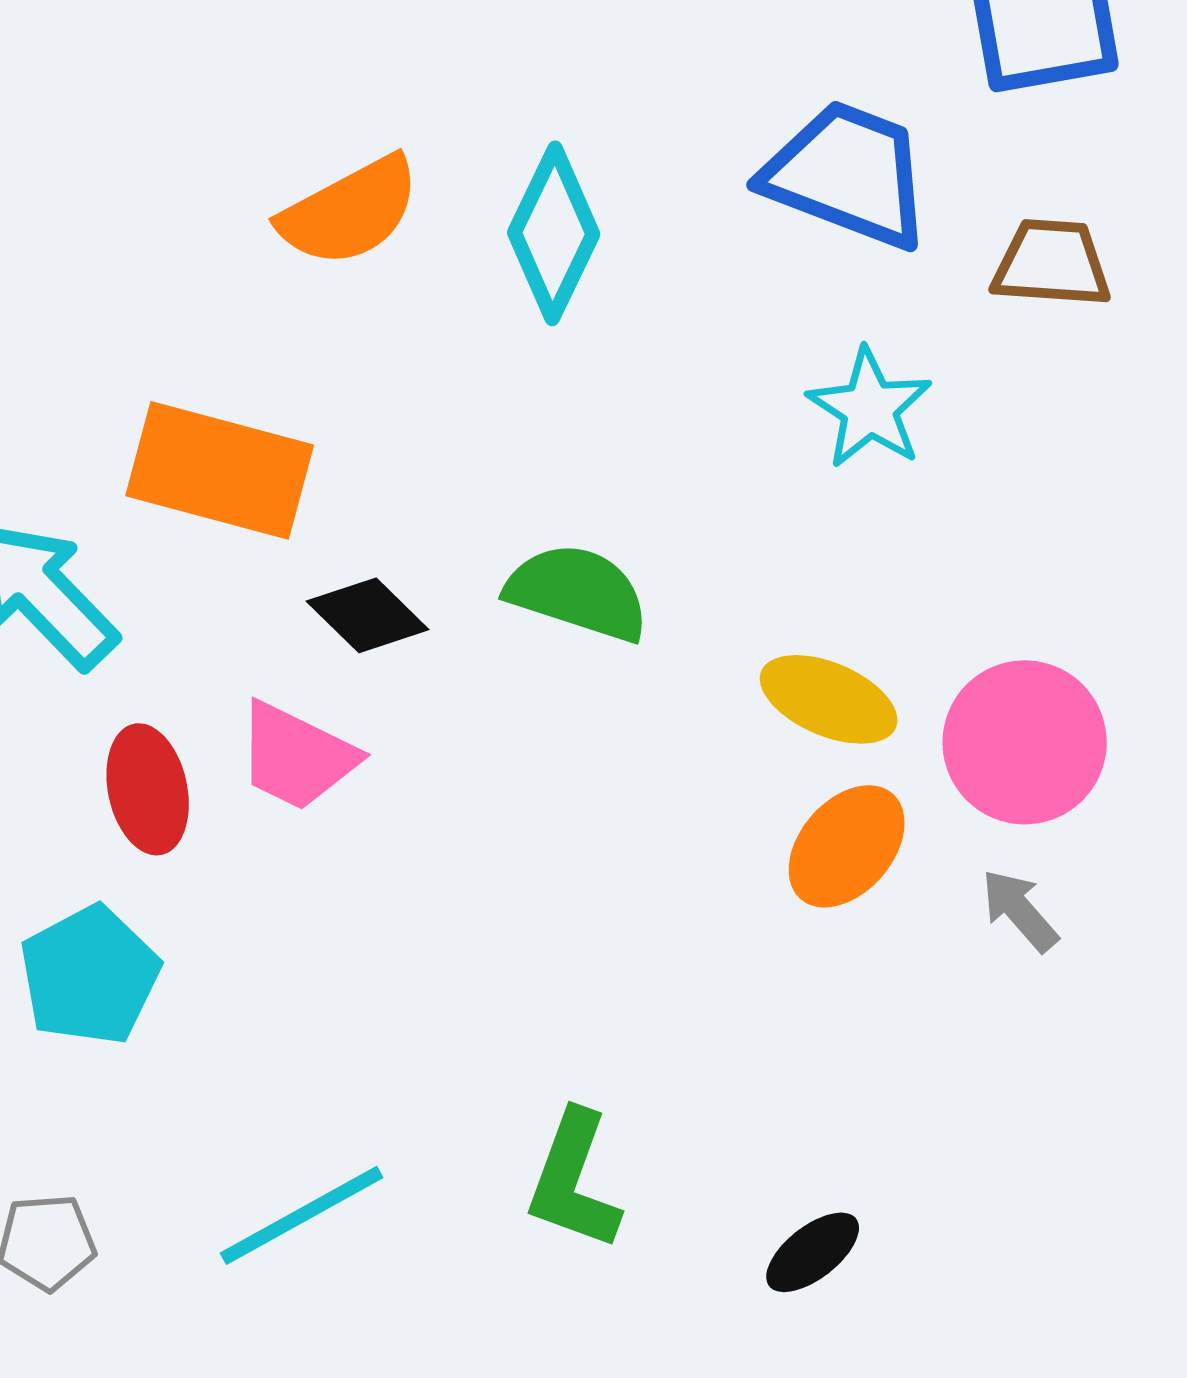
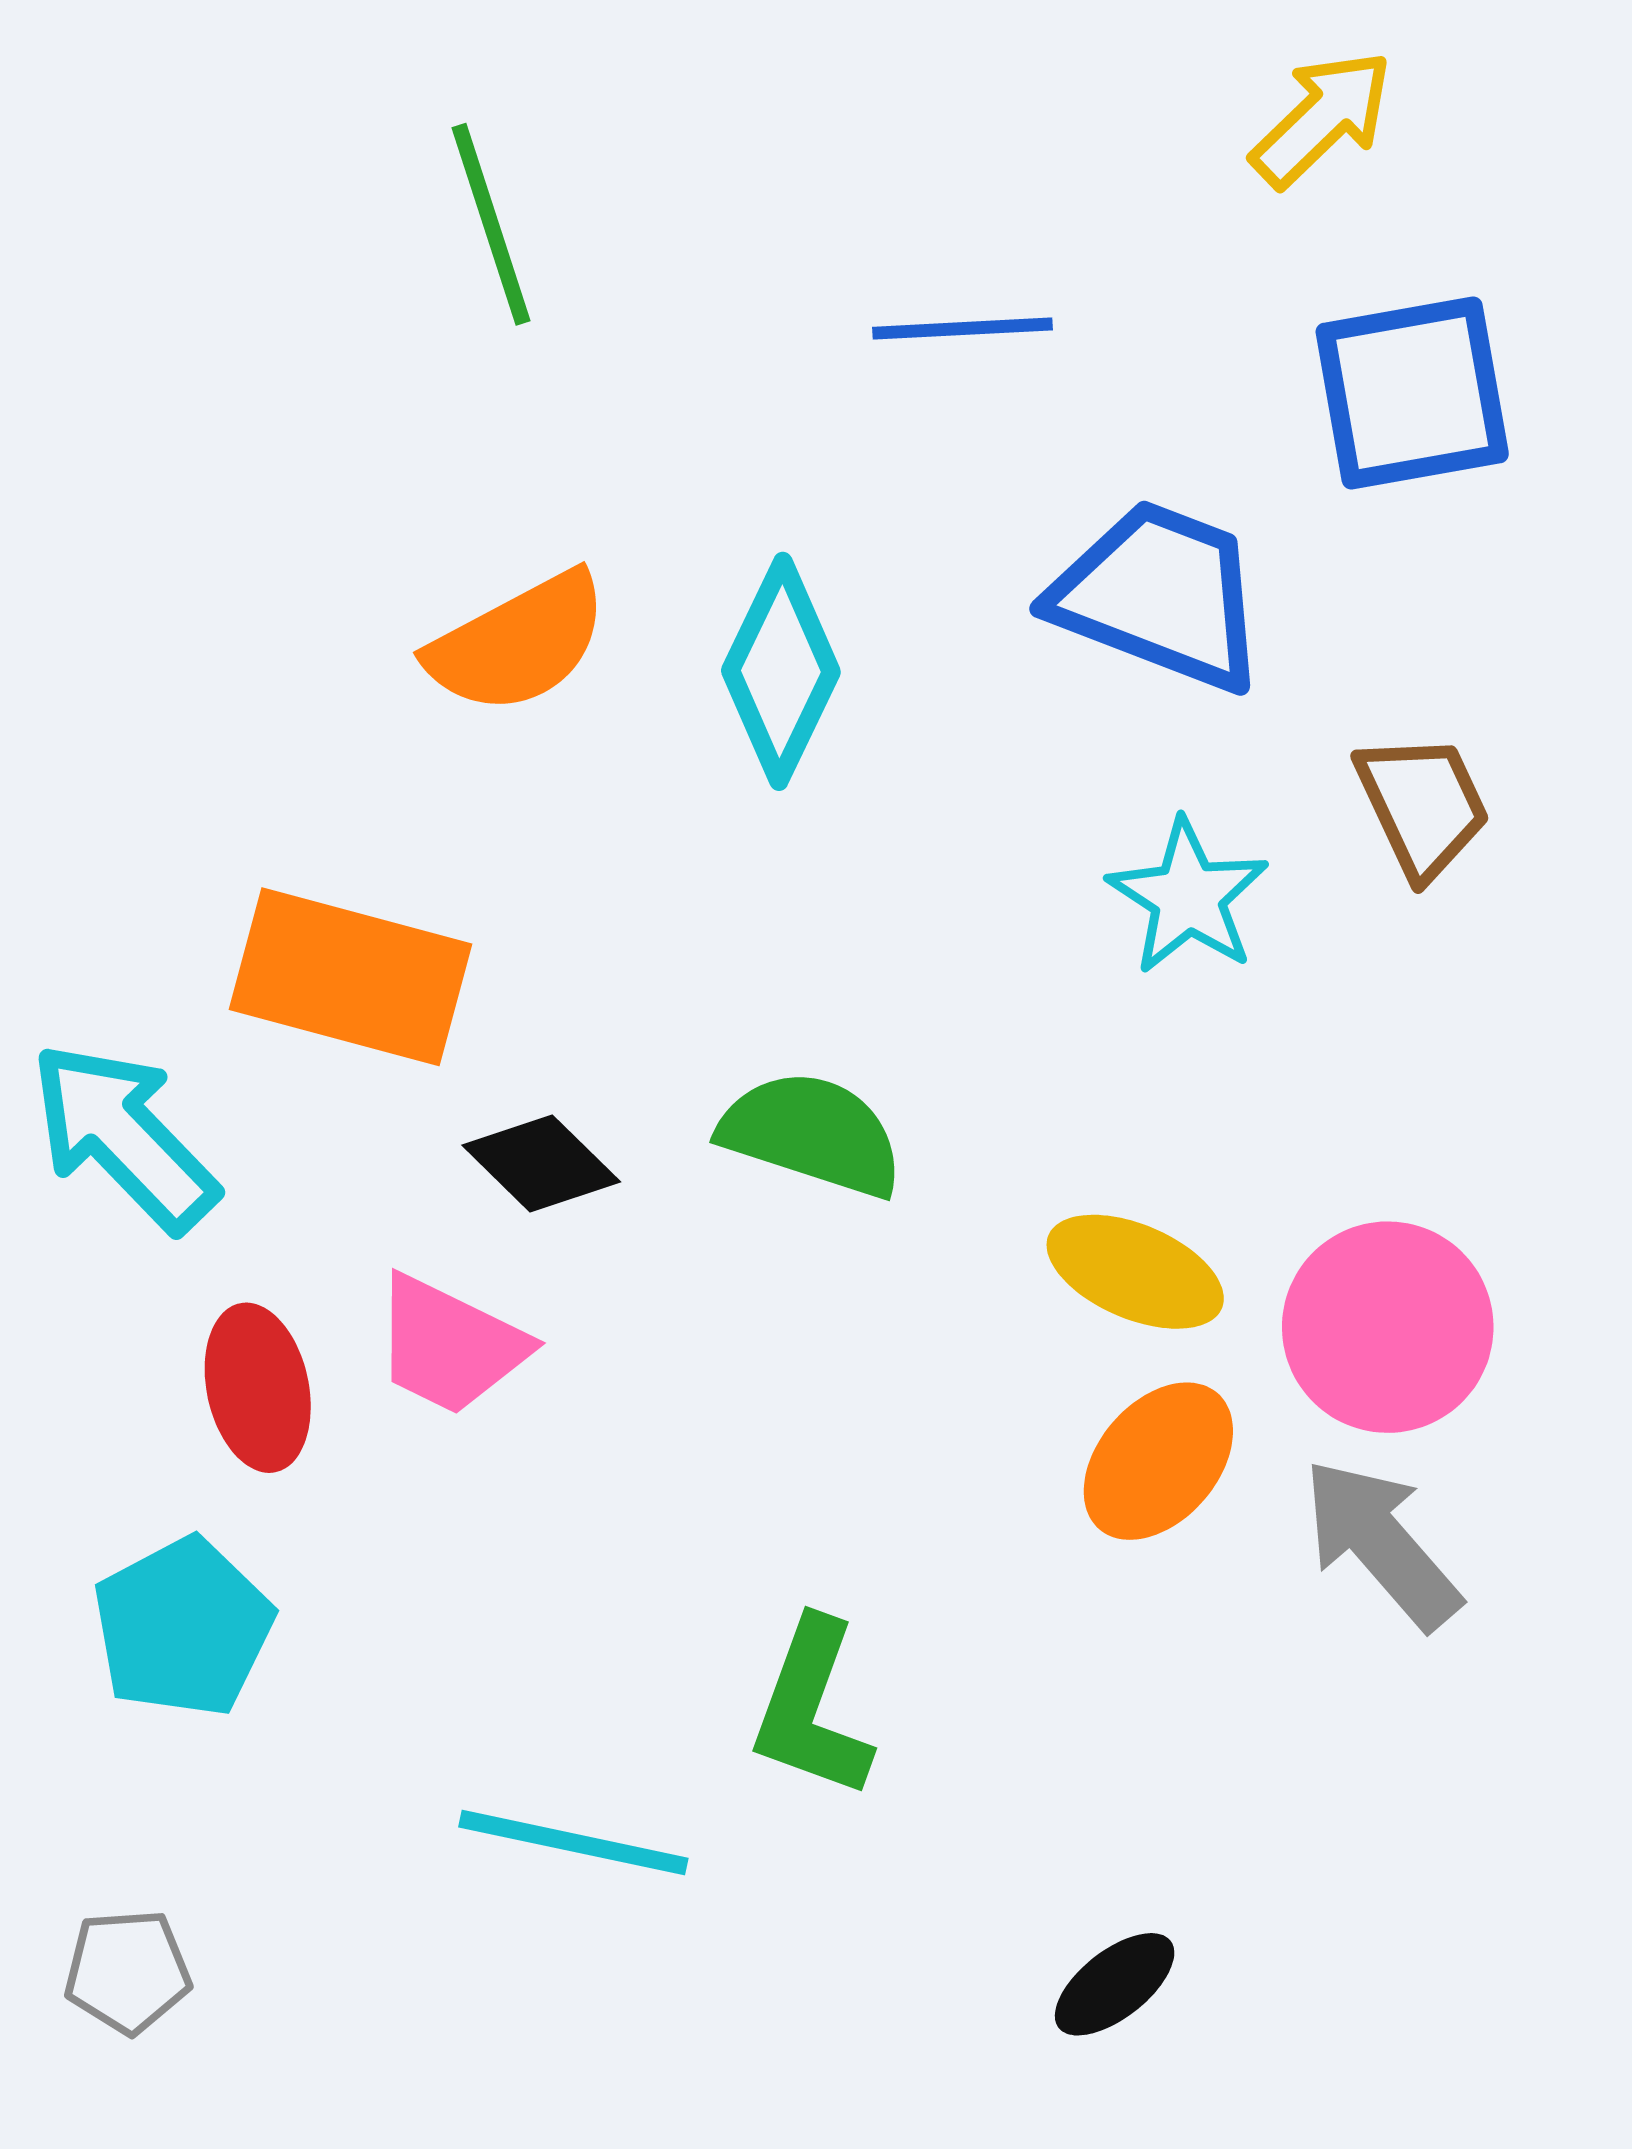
brown trapezoid: (1052, 263) -> (1423, 805), moved, turned 61
gray arrow: (1020, 910) -> (1381, 1544), size x1.6
green L-shape: (574, 1180) -> (812, 1709), moved
cyan line: (302, 1215) -> (573, 1843), moved, turned 41

